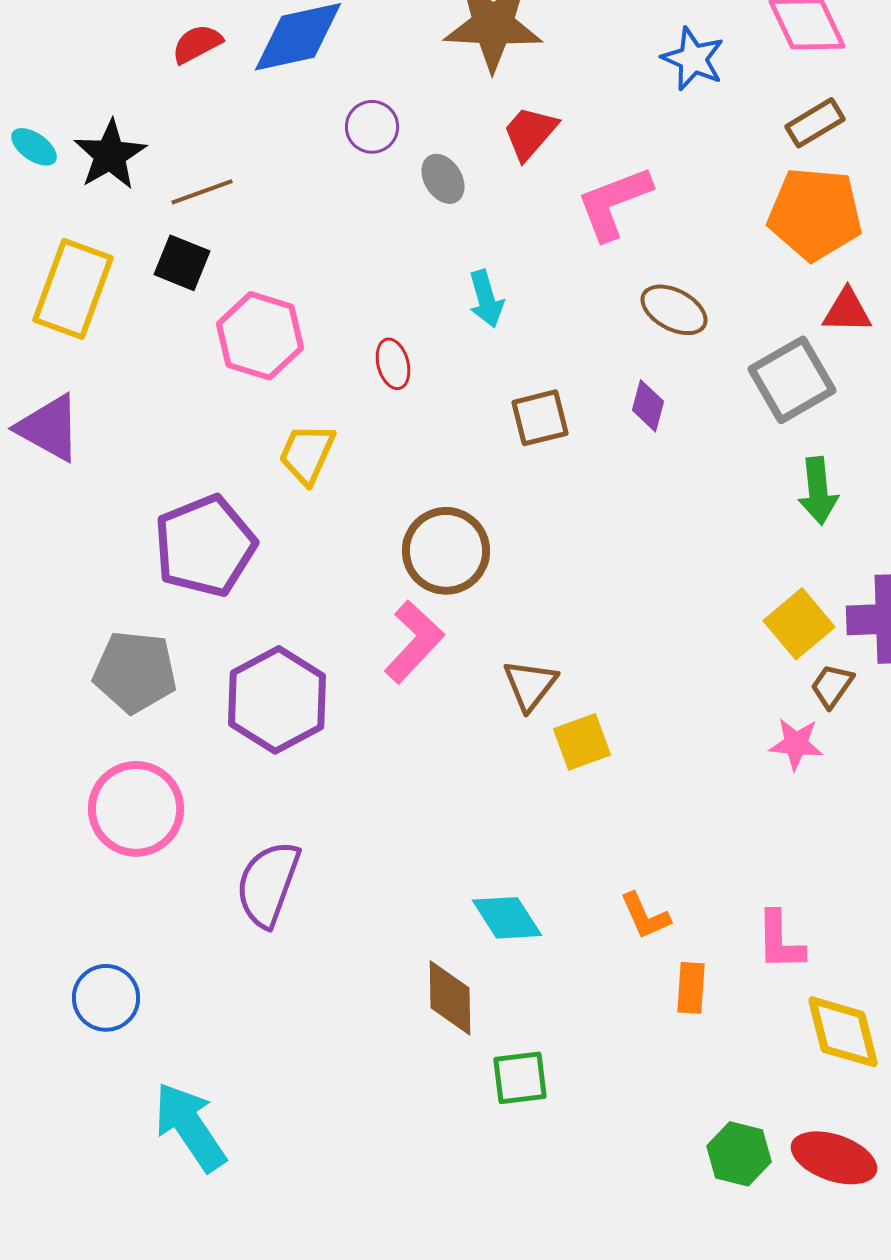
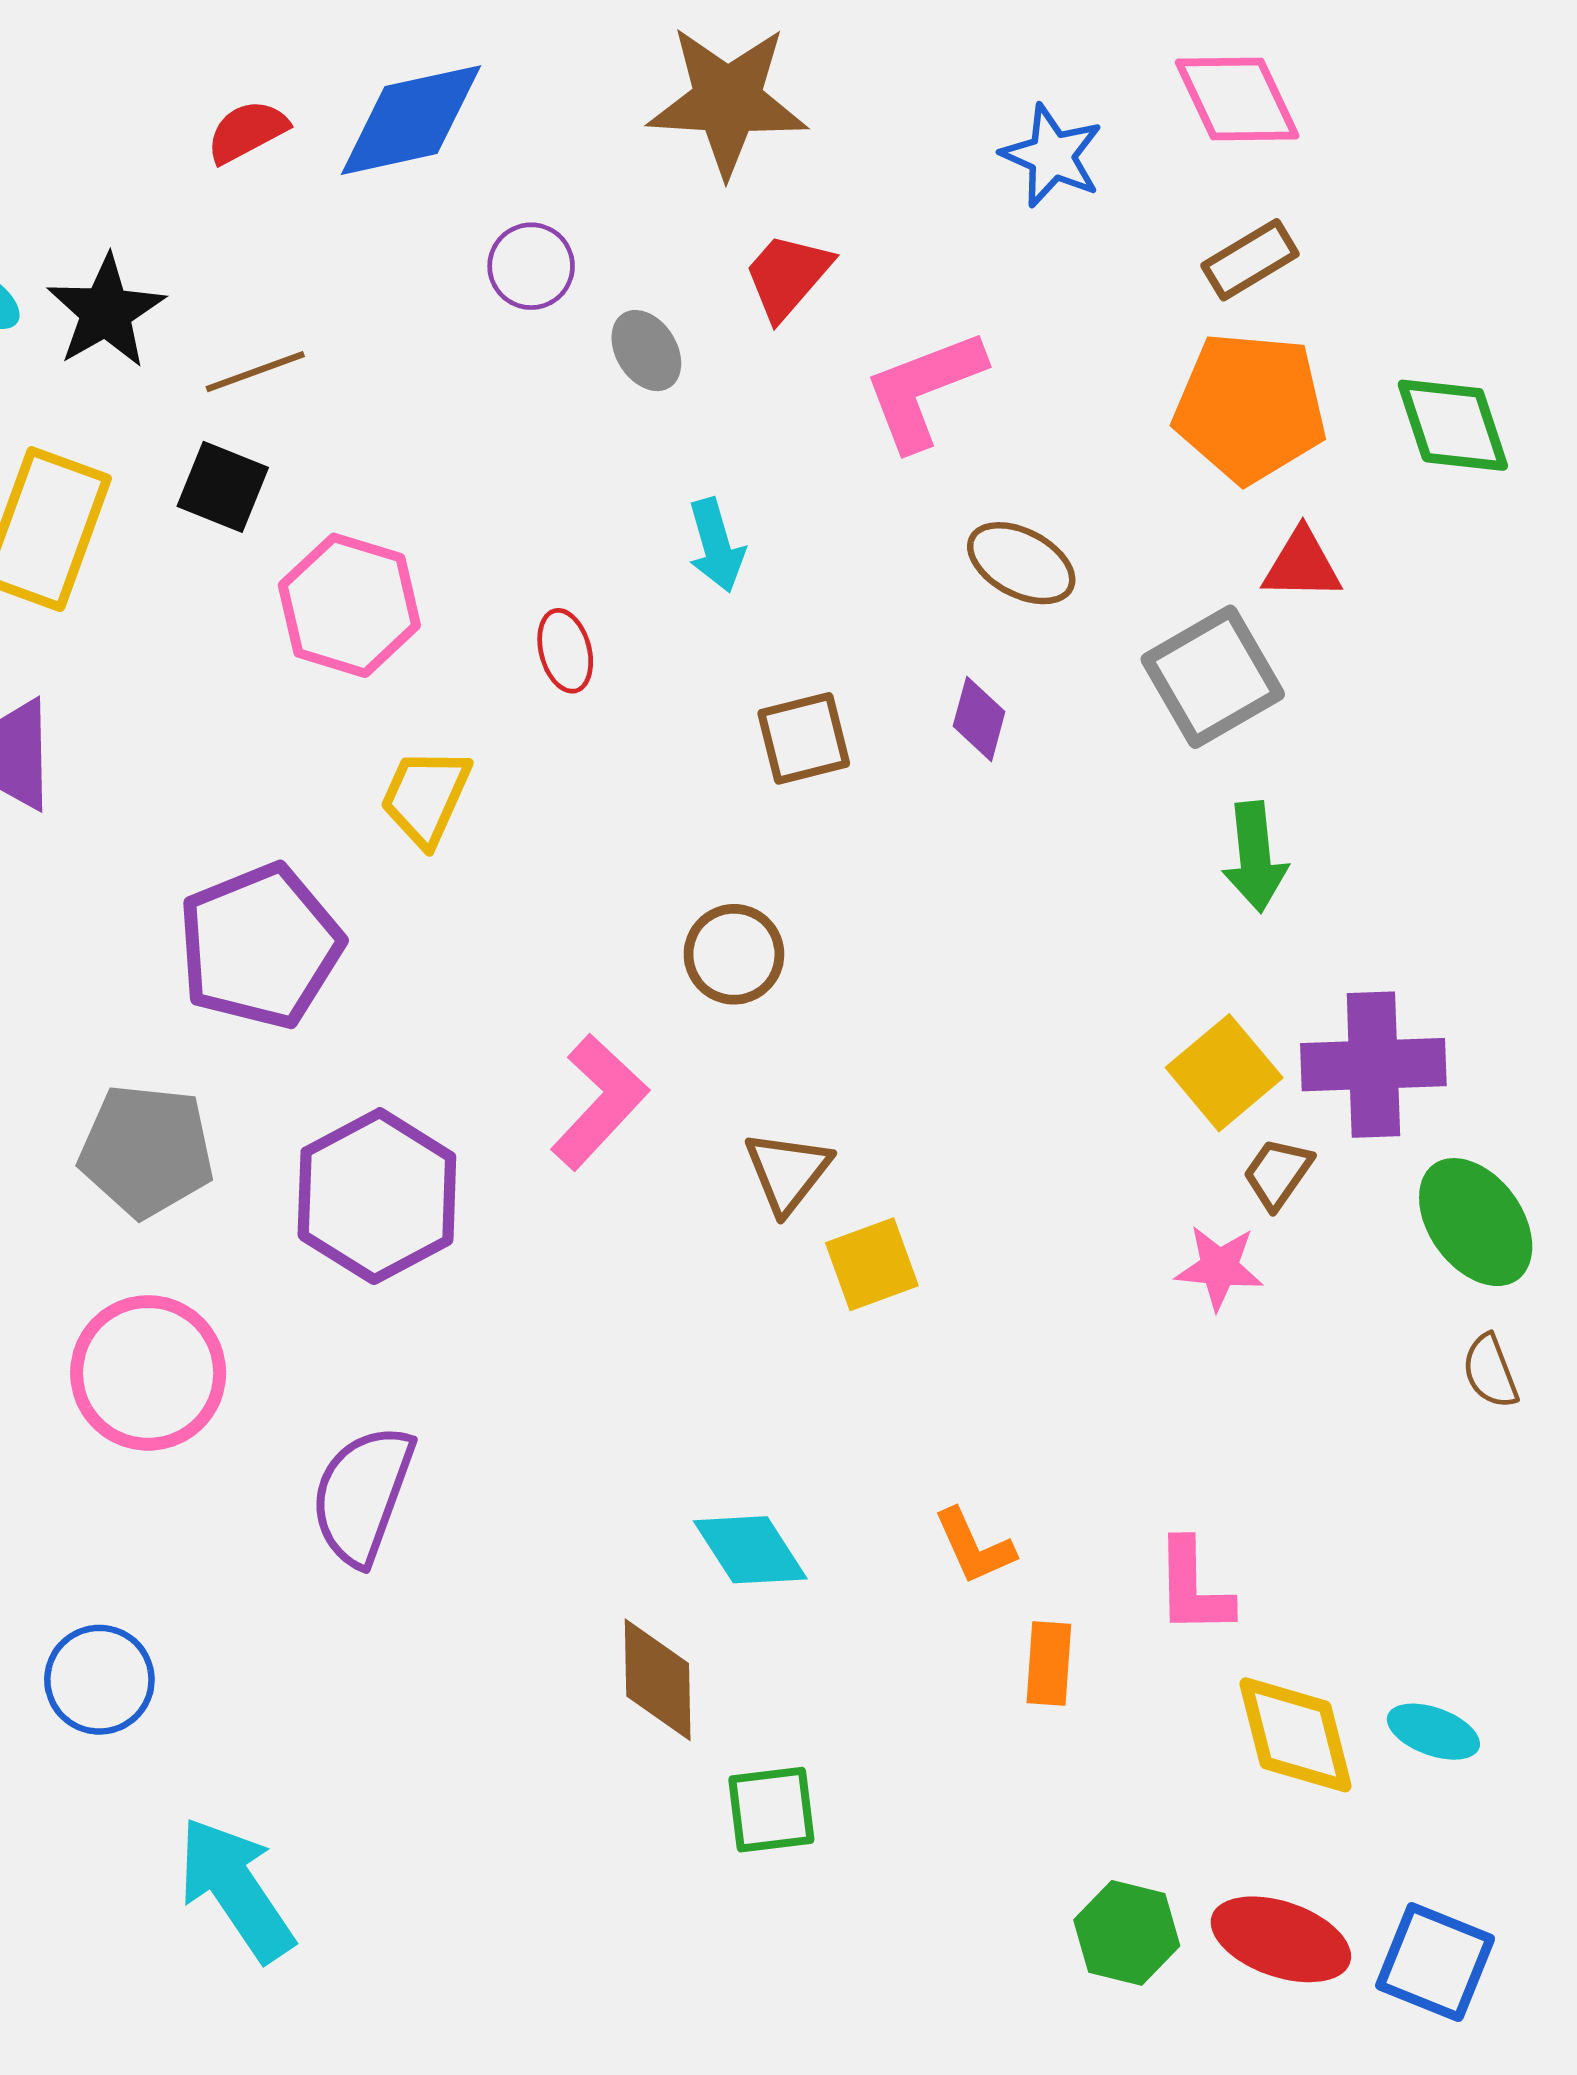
brown circle: (446, 551) -> (734, 954), moved, size x0.7

